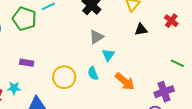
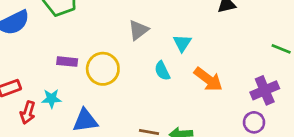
gray triangle: (96, 37) -> (138, 30), moved
yellow circle: (64, 77) -> (103, 69), moved

